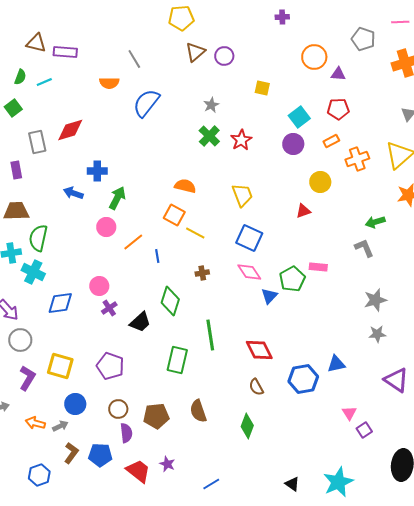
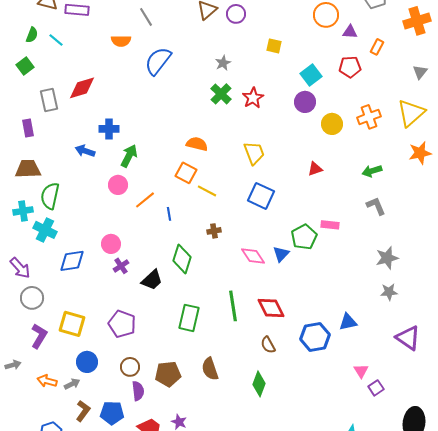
cyan line: (44, 82) -> (56, 40), turned 63
orange rectangle: (331, 141) -> (377, 47), moved, turned -35
yellow circle: (320, 182) -> (332, 124), moved
green arrow: (375, 222) -> (372, 171), moved
pink diamond: (249, 272) -> (253, 256), moved
green line: (210, 335) -> (233, 306), moved

